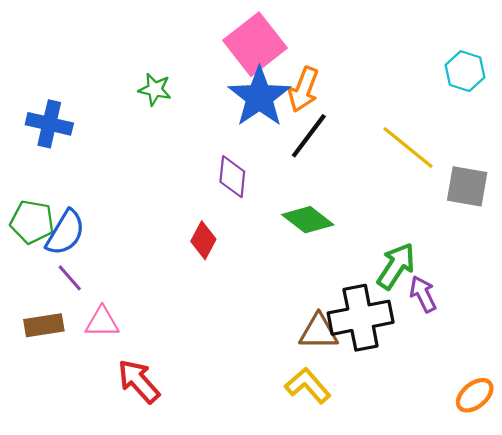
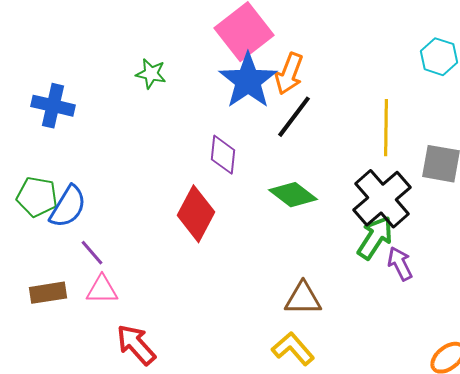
yellow line: (408, 148) -> (386, 128), turned 52
red diamond: (203, 240) -> (196, 214), size x1.6
purple line: (70, 278) -> (92, 253), moved
black cross: (361, 318) -> (382, 199), moved, turned -30

